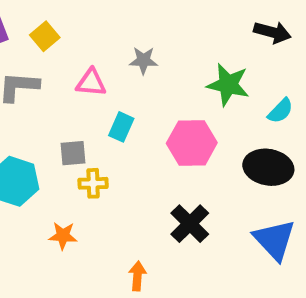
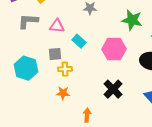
pink triangle: (91, 83) -> (57, 26), moved
cyan rectangle: (121, 127) -> (79, 41), turned -72
orange star: (63, 236) -> (63, 93), moved

